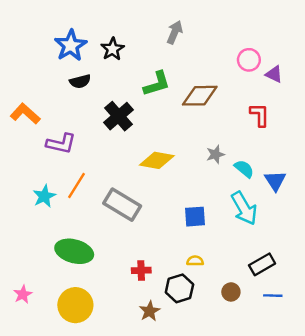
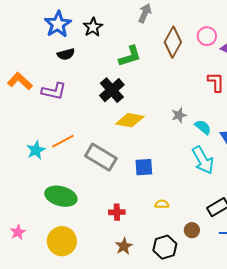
brown diamond: (200, 96) -> (173, 42), moved, turned -60
black cross: (118, 116) -> (112, 90), moved
purple L-shape: (61, 144) -> (54, 91), moved
orange line: (77, 185) -> (63, 141), turned 30
blue square: (195, 217) -> (144, 167), moved
black hexagon: (179, 288) -> (165, 247), moved

